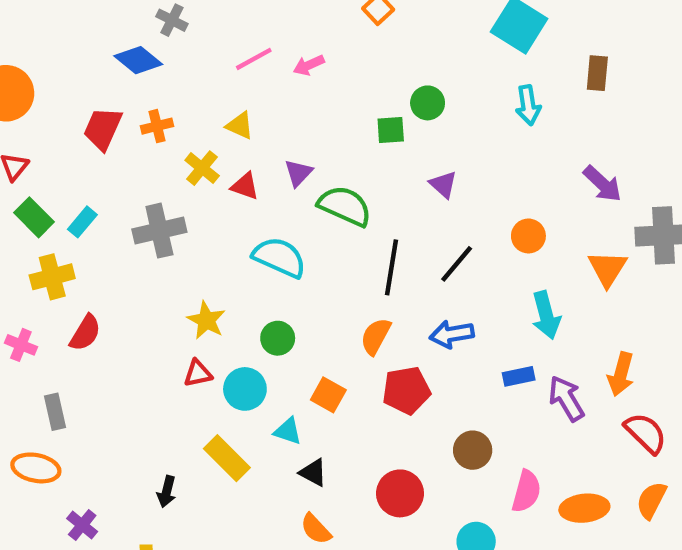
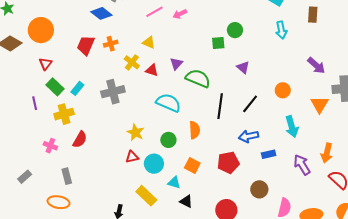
orange semicircle: (376, 336) -> (195, 130), moved, turned 150
blue rectangle: (519, 376) -> (269, 154), moved

